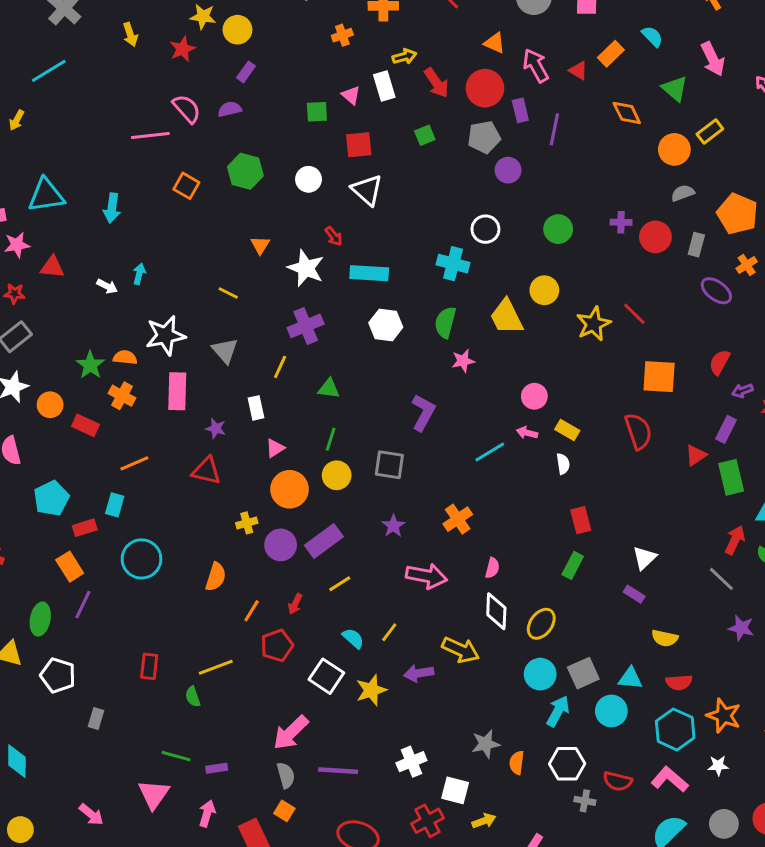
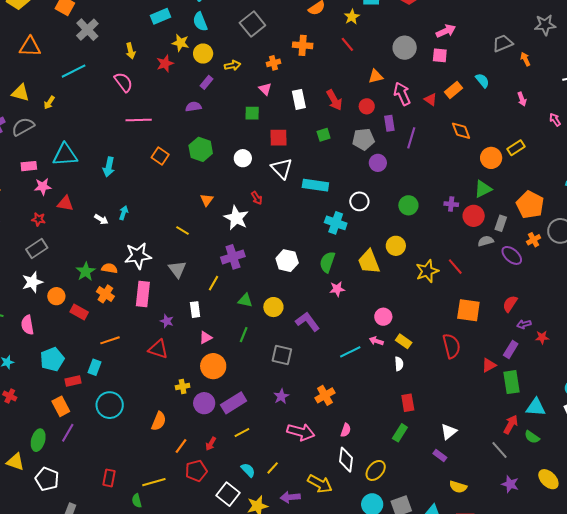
orange triangle: (495, 43) -> (376, 76), turned -42
yellow arrow: (404, 56) -> (233, 65), moved
pink arrow: (713, 59) -> (522, 99), size x0.6
red circle: (485, 88) -> (367, 106), size x0.6
green triangle: (675, 89) -> (483, 189), moved, turned 48
pink triangle: (351, 95) -> (265, 89), moved
pink semicircle: (187, 109) -> (123, 82), moved
gray semicircle: (683, 193) -> (486, 241), moved
cyan rectangle: (369, 273) -> (315, 185), moved
purple L-shape: (423, 413) -> (308, 322), turned -70
yellow circle: (337, 475) -> (273, 307), moved

